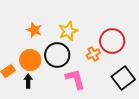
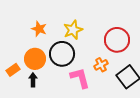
orange cross: (93, 54) -> (101, 65), moved

